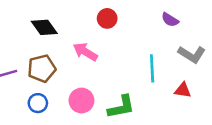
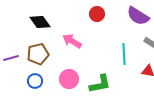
red circle: (107, 18) -> (97, 14), moved
purple semicircle: (170, 20) -> (138, 16), size x1.6

